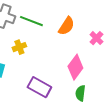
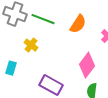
yellow cross: (19, 47) -> (31, 45), turned -32

